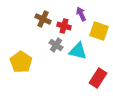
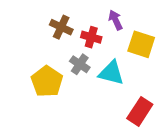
yellow pentagon: (21, 62) -> (47, 81), moved

